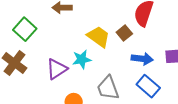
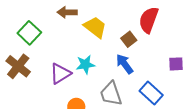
yellow trapezoid: (99, 37) -> (95, 27), moved
blue arrow: (142, 59) -> (125, 64), moved, turned -135

